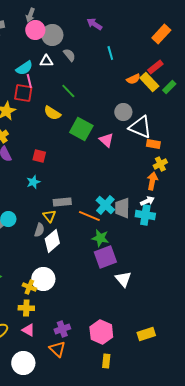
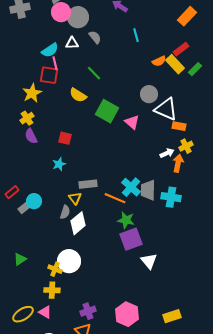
white arrow: (147, 201) -> (167, 153), moved
pink triangle: (28, 330) -> (45, 312), moved

